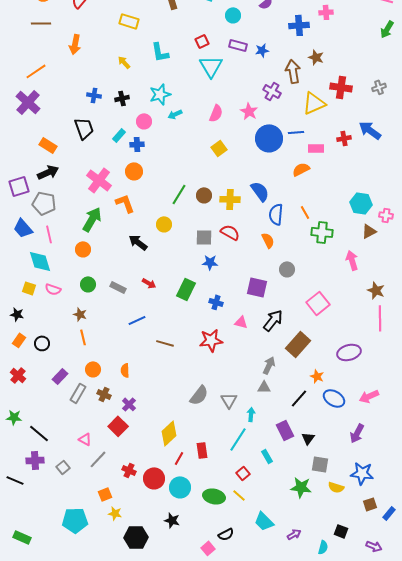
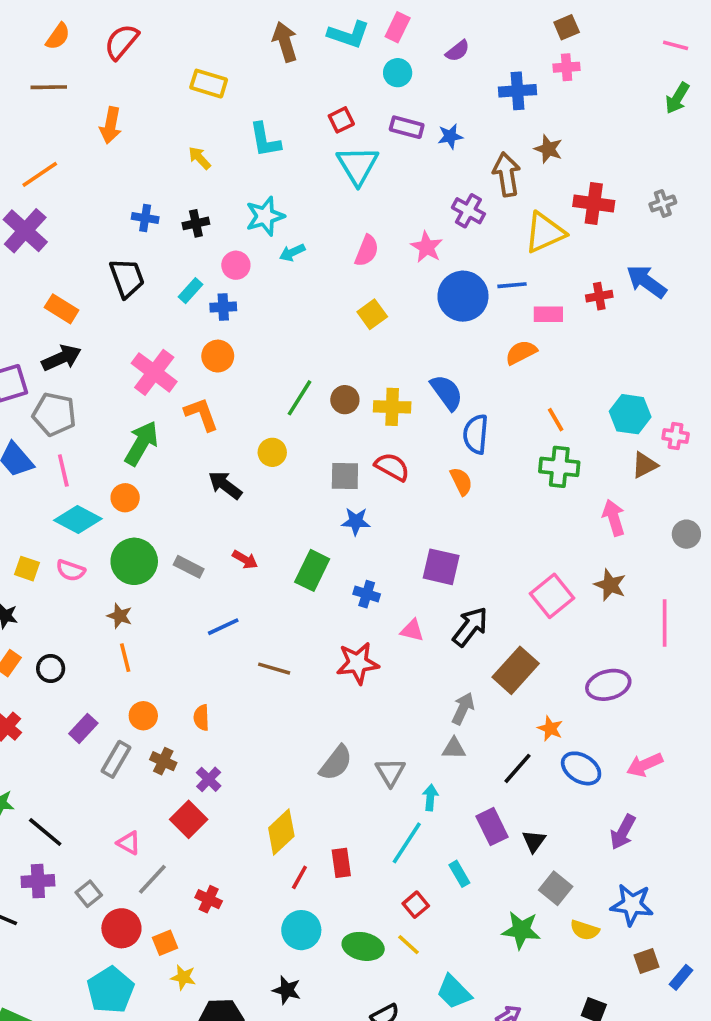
orange line: (305, 212) -> (556, 420), moved
cyan diamond: (40, 261) -> (78, 520), moved, turned -45
gray circle: (287, 269) -> (686, 534), moved
green circle: (88, 284) -> (134, 561), size x1.6
brown star: (376, 290) -> (610, 585), moved
gray square: (320, 464) -> (556, 888), turned 30
red circle: (154, 478) -> (121, 928), moved
cyan pentagon: (75, 520) -> (111, 990), turned -30

